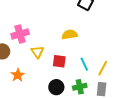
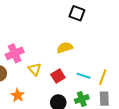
red square: (59, 61) -> (58, 76), turned -32
cyan line: (84, 64) -> (83, 76), turned -40

